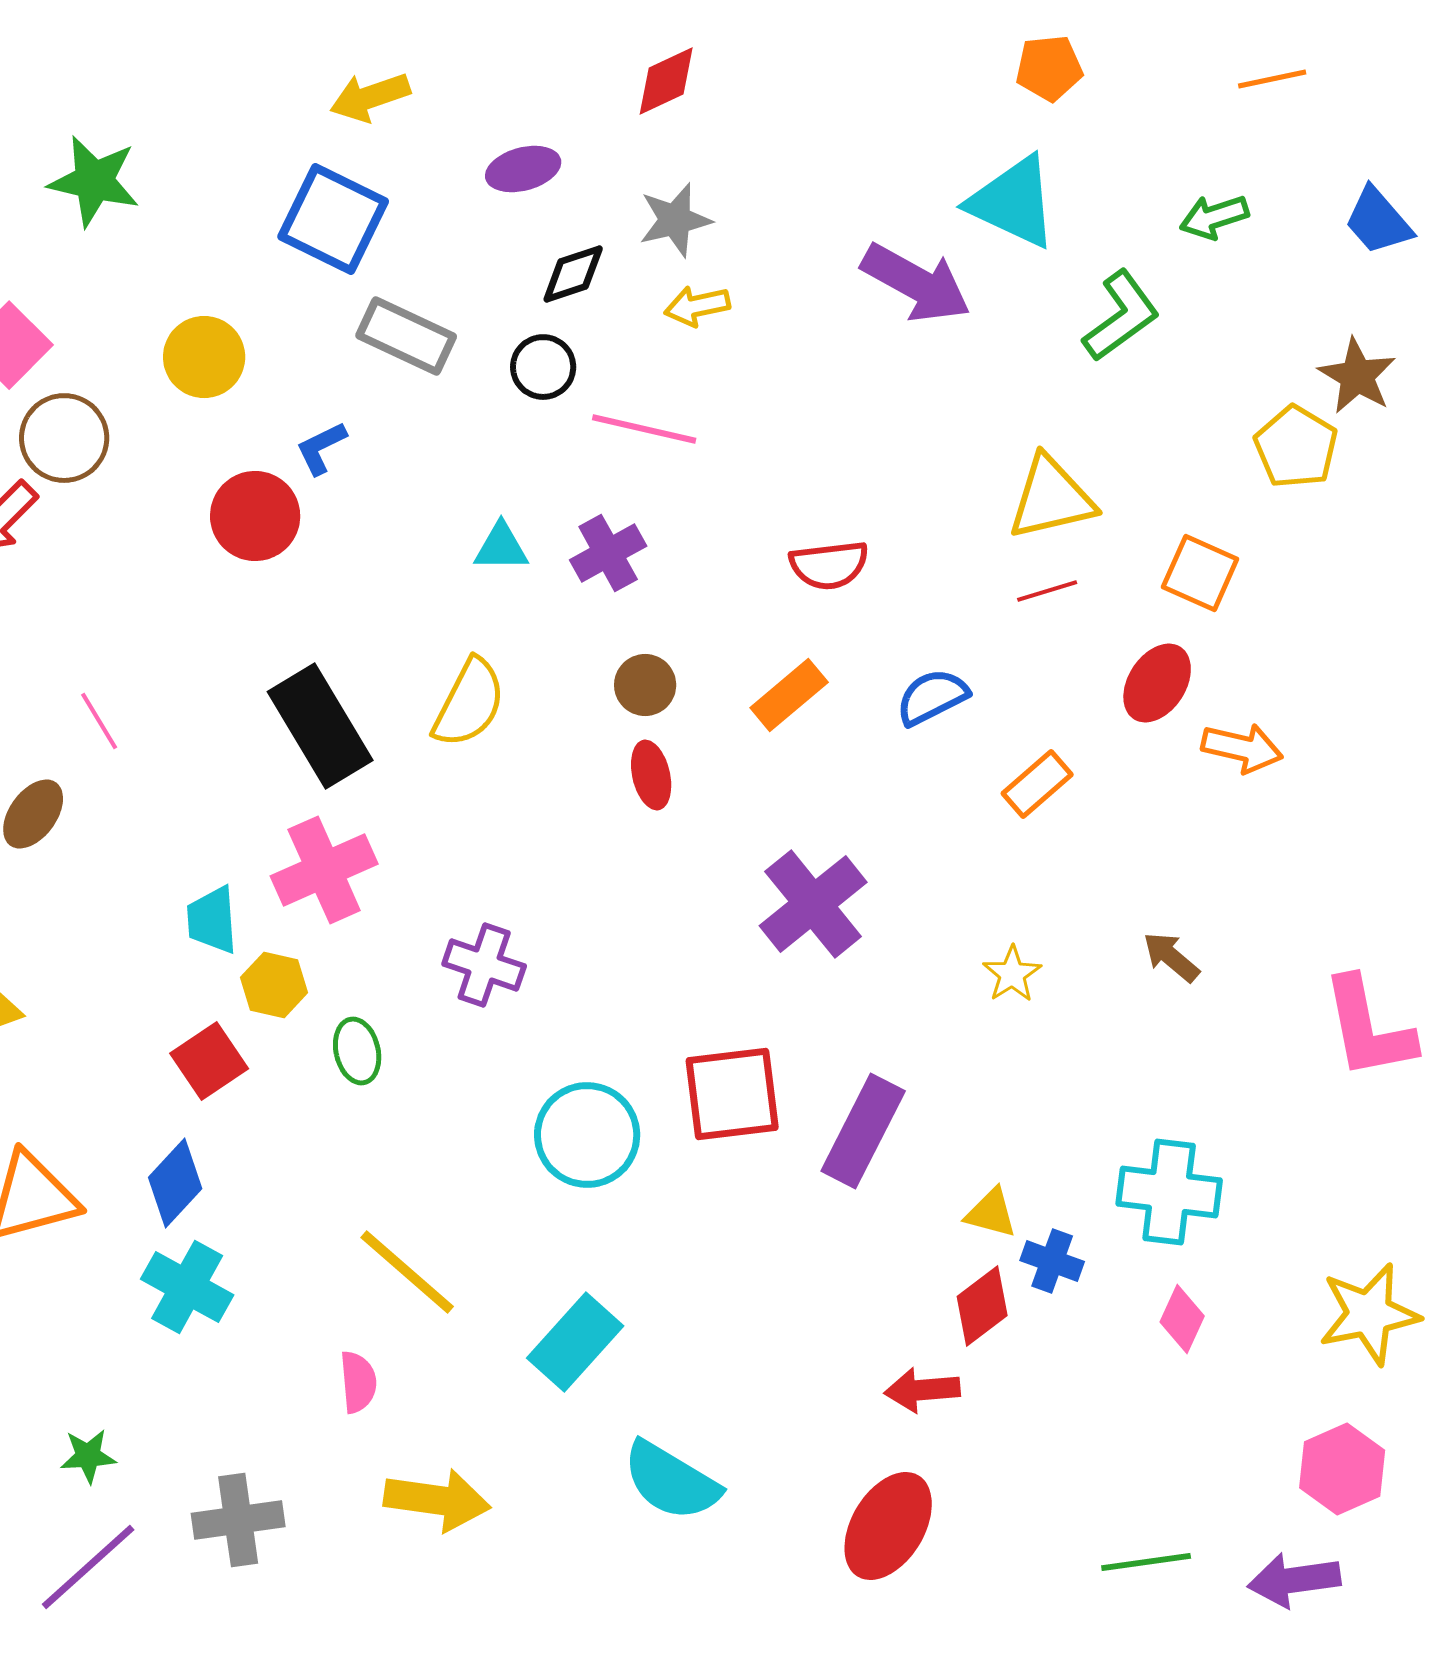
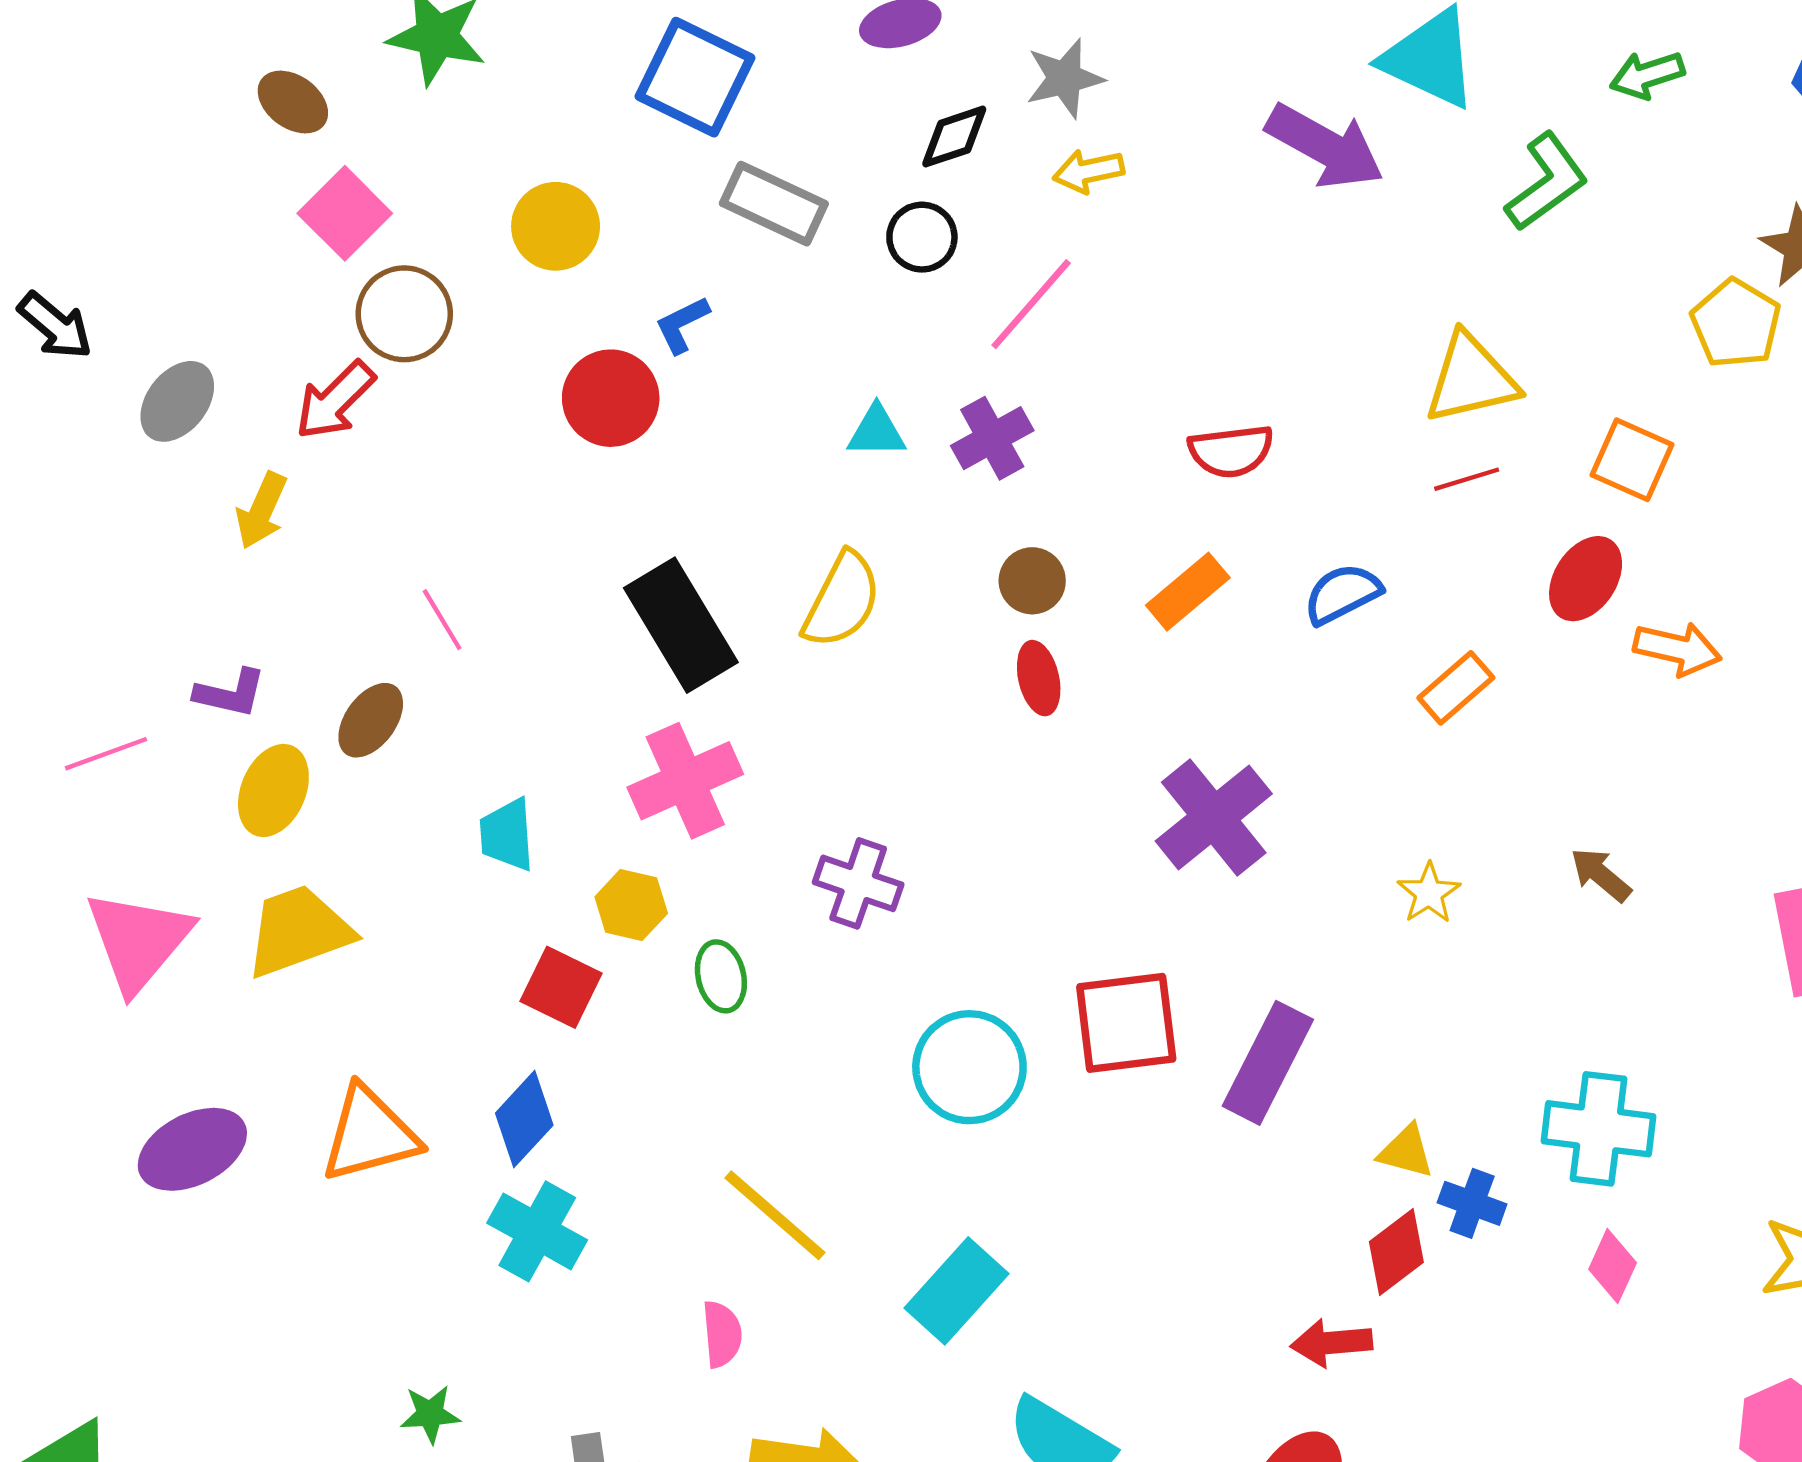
pink line: (644, 429) -> (1031, 304), turned -62
cyan trapezoid: (212, 920) -> (507, 835), moved
red square: (209, 1061) -> (561, 987), turned -30

